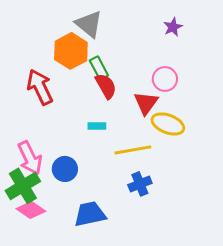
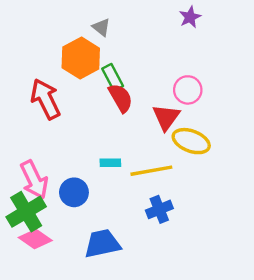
gray triangle: (89, 24) -> (101, 27), size x0.6
purple star: (173, 27) -> (190, 17), moved
cyan rectangle: (97, 126) -> (110, 163), moved

